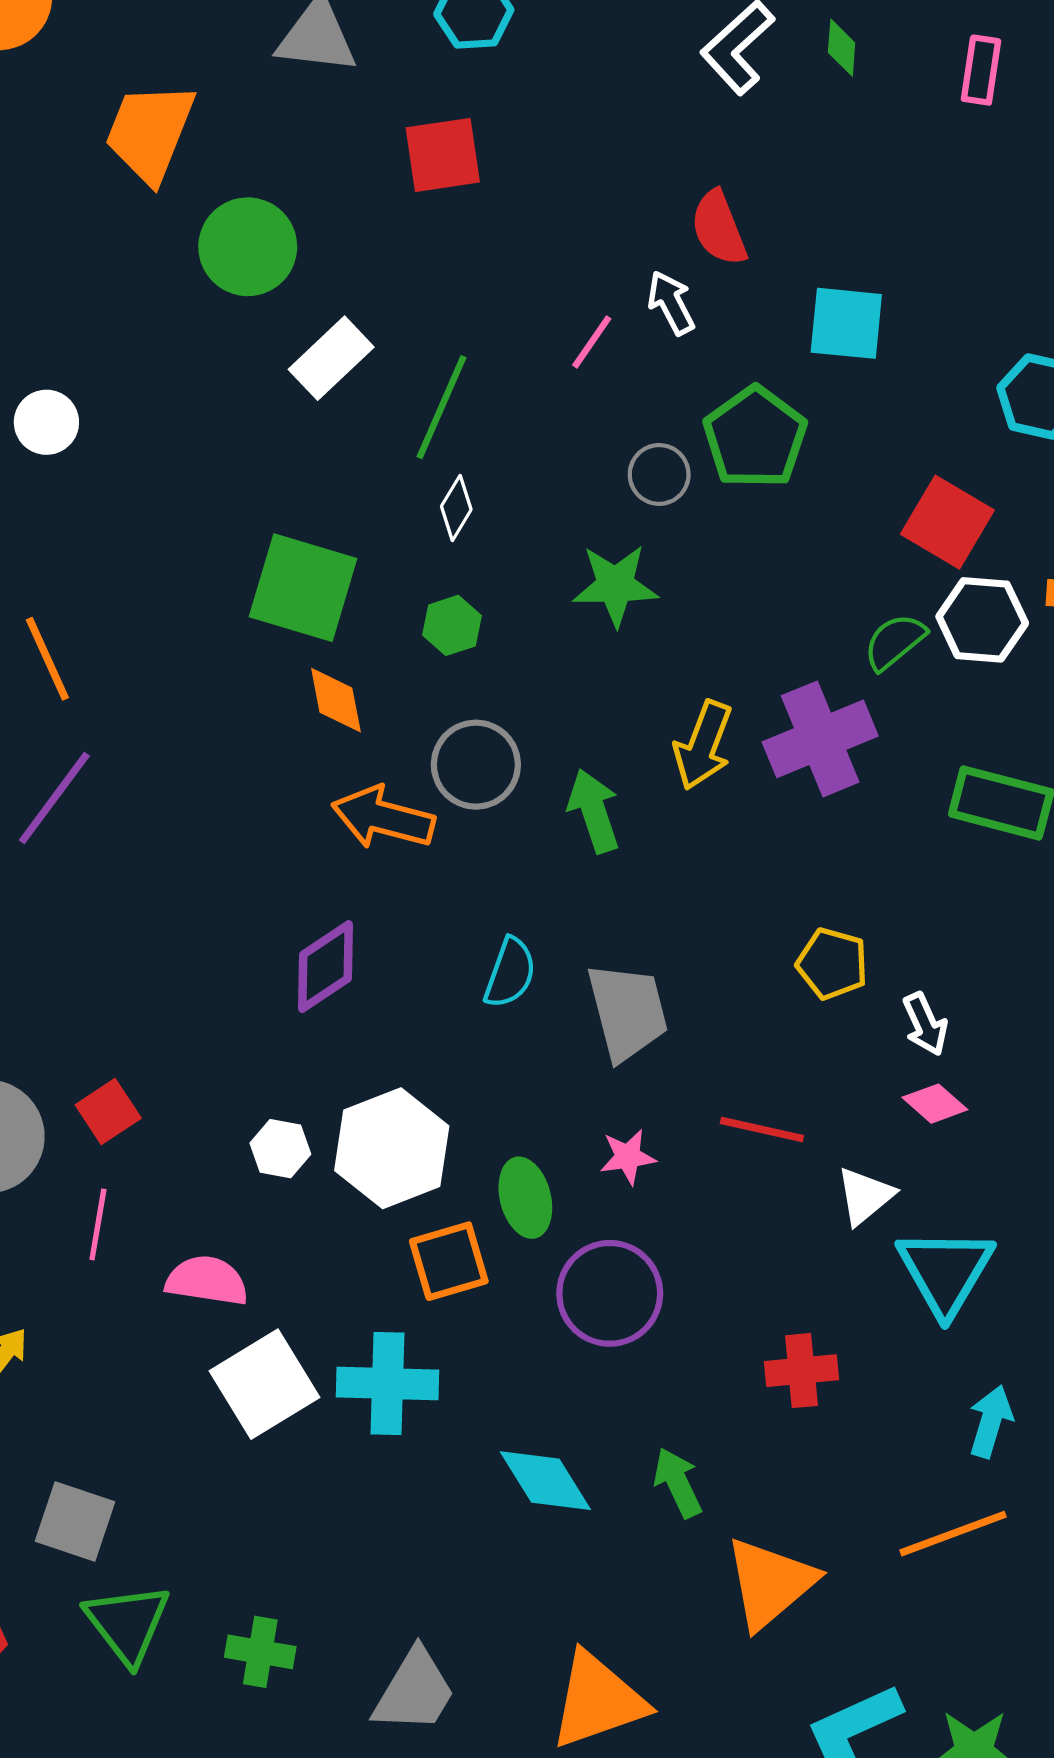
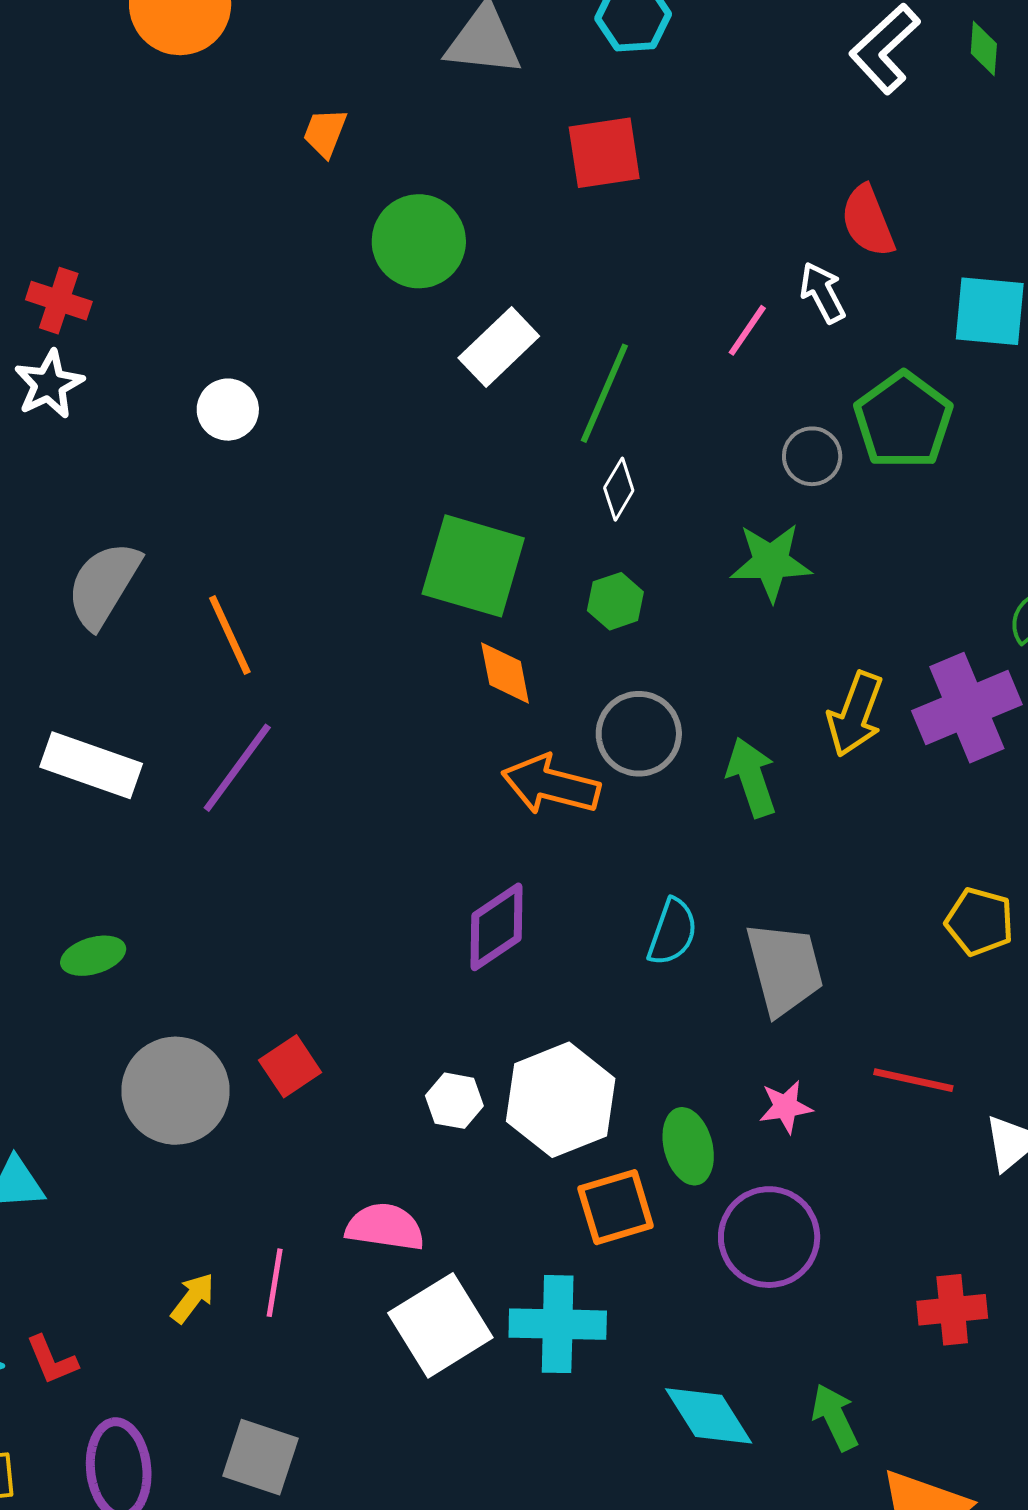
orange trapezoid: (150, 132) -> (325, 133), size x0.5
pink line: (98, 1224) -> (275, 1283), moved

